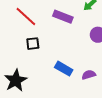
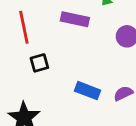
red line: (26, 16) -> (24, 27), turned 45

